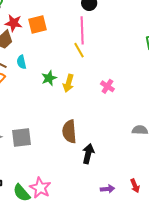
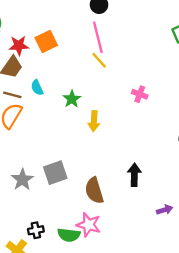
yellow arrow: (69, 83) -> (94, 121), moved
brown semicircle: (69, 132) -> (94, 191), moved
green semicircle: (22, 193) -> (69, 235), turned -30

